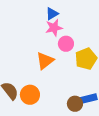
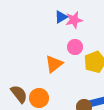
pink star: (54, 28) -> (74, 20), moved

